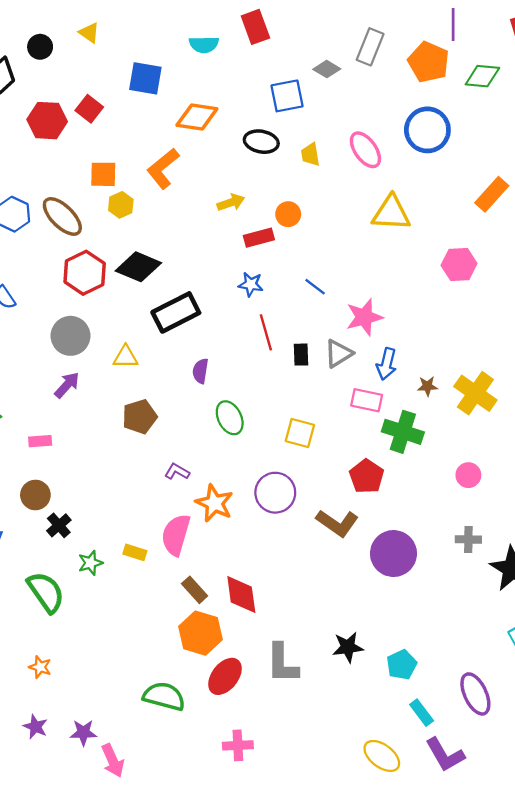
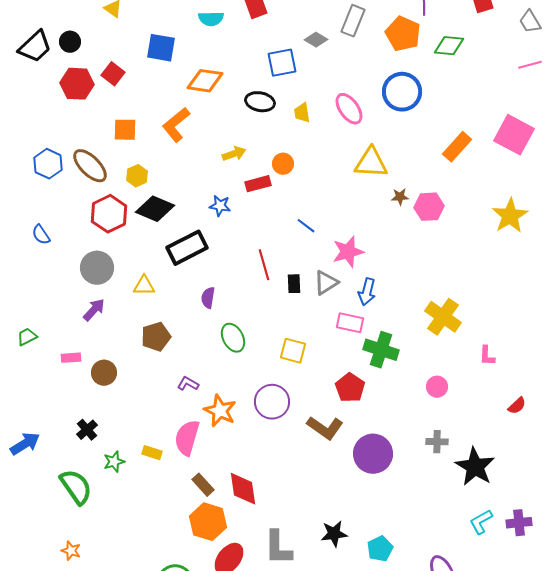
black circle: (40, 47) -> (70, 42), moved
yellow hexagon: (121, 205) -> (137, 176), moved
blue star: (251, 284) -> (220, 206), moved
brown star: (427, 386) -> (400, 197), moved
brown circle: (35, 495) -> (104, 373), moved

